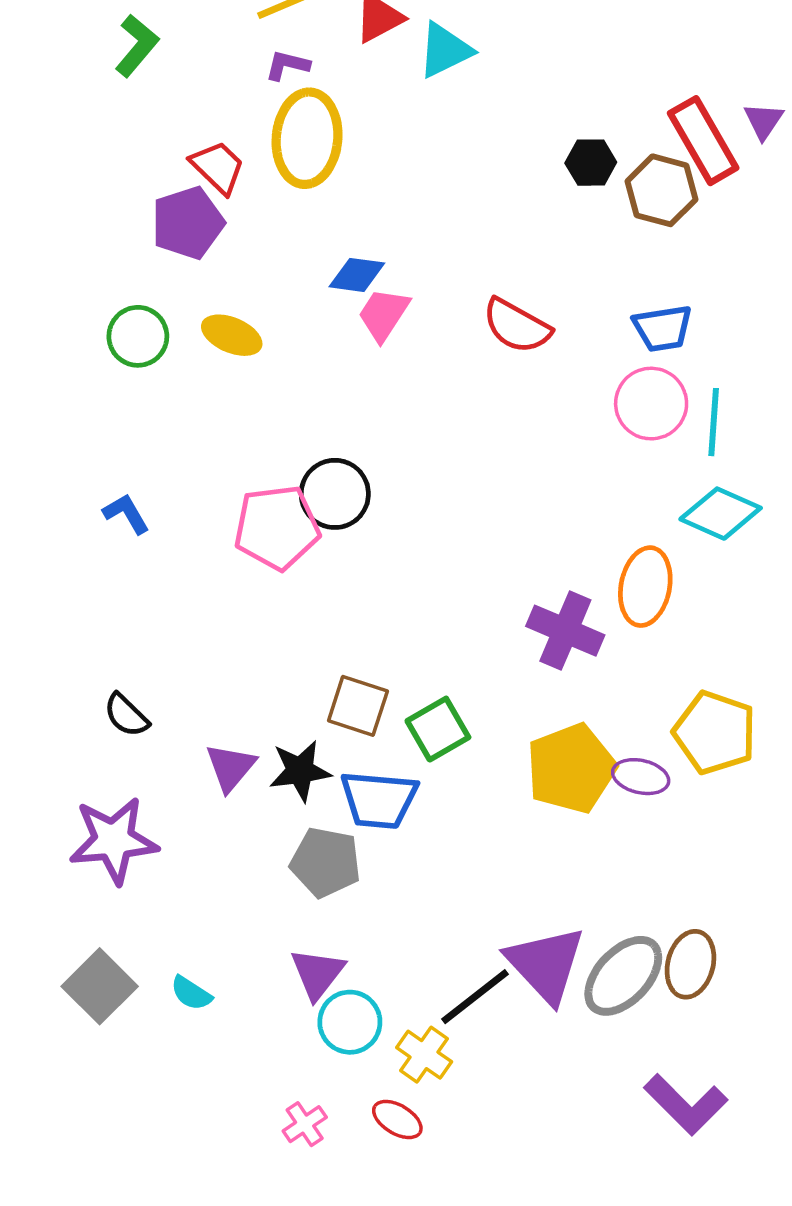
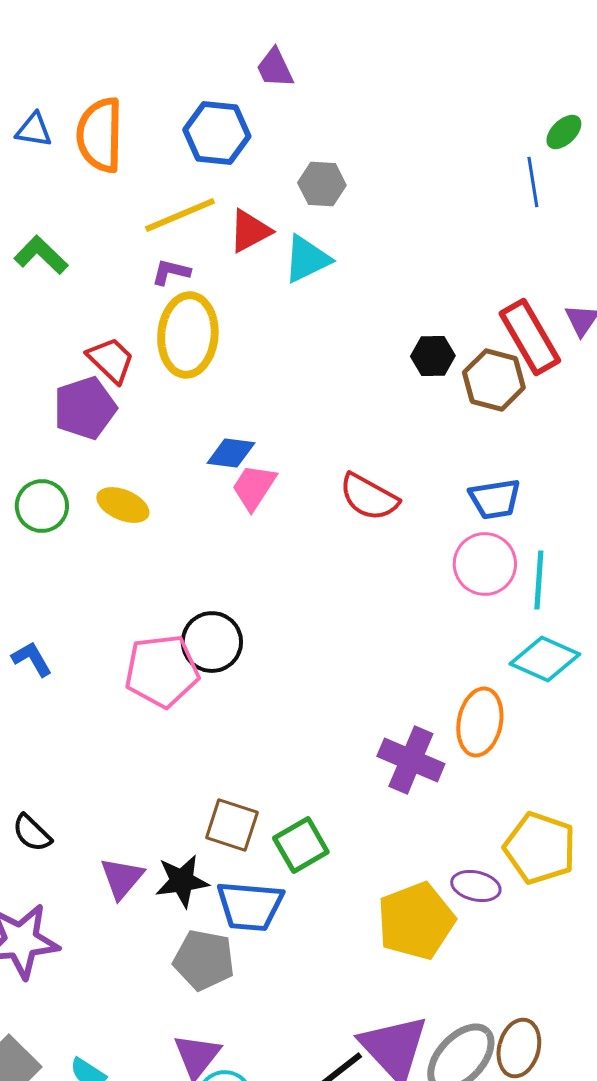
green L-shape: (137, 46) -> (41, 255), turned -86
yellow pentagon: (571, 768) -> (416, 921), moved

